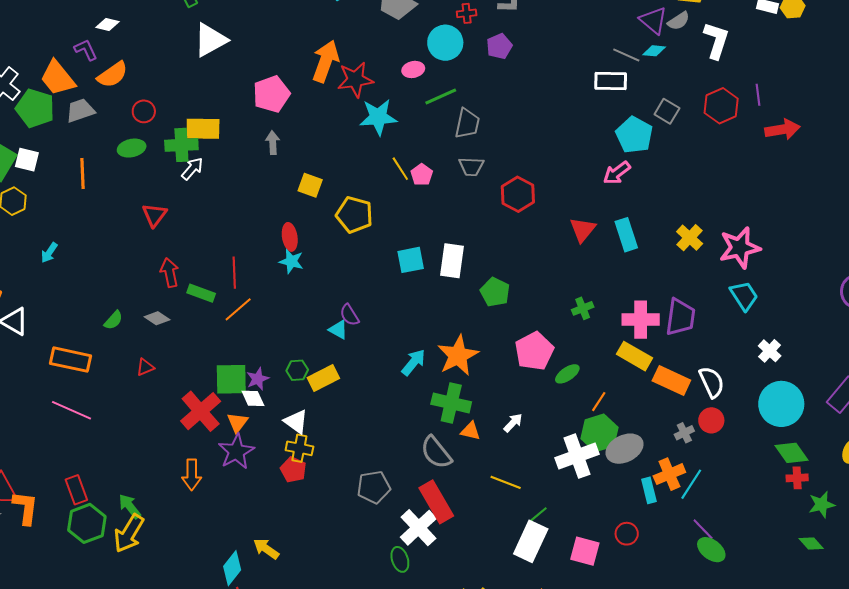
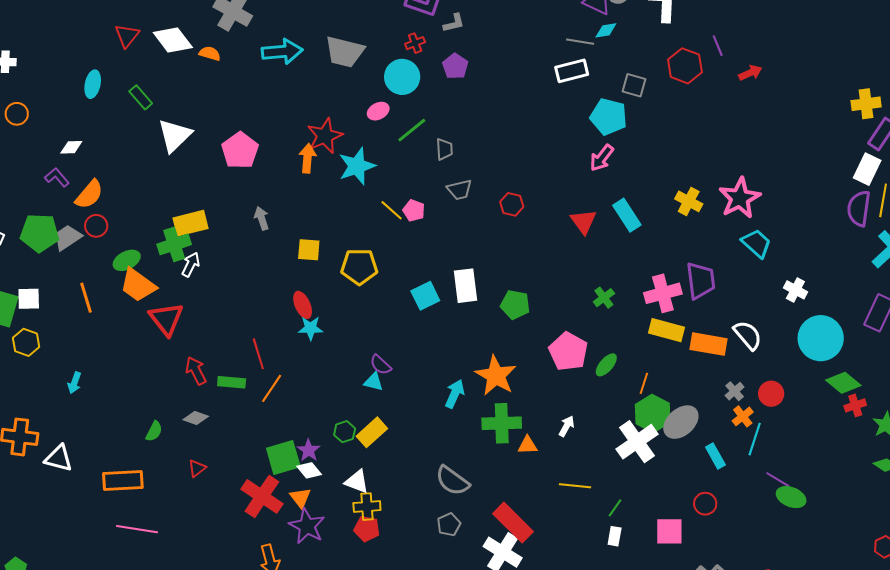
orange arrow: (326, 61) -> (307, 158), moved, size x0.7
orange trapezoid: (58, 78) -> (138, 285), moved
pink pentagon: (271, 94) -> (240, 150), moved
green pentagon: (35, 108) -> (40, 233), moved
red circle: (144, 111) -> (96, 226), moved
gray trapezoid: (467, 124) -> (444, 149), size x0.7
red arrow: (782, 129) -> (750, 73), size x0.7
red hexagon: (518, 194) -> (512, 204), size x0.7
red triangle: (154, 215) -> (166, 319), size x1.4
red circle: (711, 420) -> (771, 394), moved
gray semicircle: (436, 452) -> (452, 481), moved
orange cross: (669, 474) -> (743, 416), moved, size x0.7
gray pentagon: (374, 487) -> (449, 525), size x0.7
white rectangle: (531, 541) -> (615, 536), size x0.5

